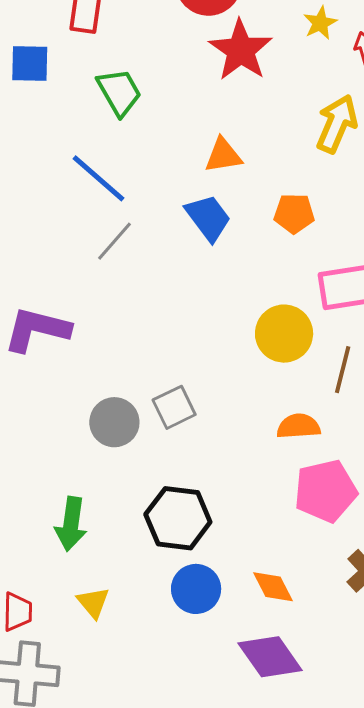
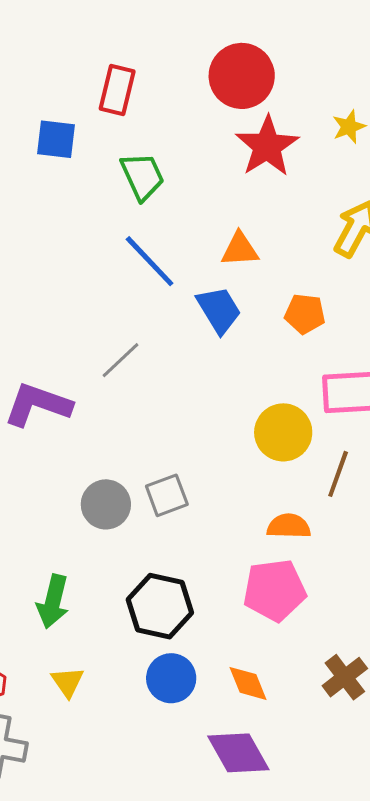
blue line: (99, 178) -> (150, 261), moved
gray line: (115, 241) -> (121, 360), moved
pink pentagon: (326, 491) -> (275, 590), moved

